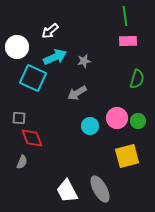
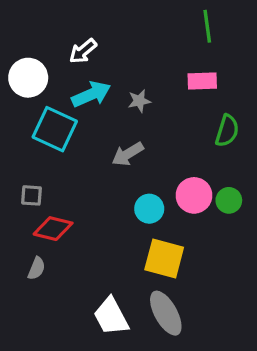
pink rectangle: (128, 41) -> (202, 81), moved
red diamond: (32, 138) -> (53, 229), turned -55
yellow square: (127, 156) -> (164, 258), moved, turned 30

